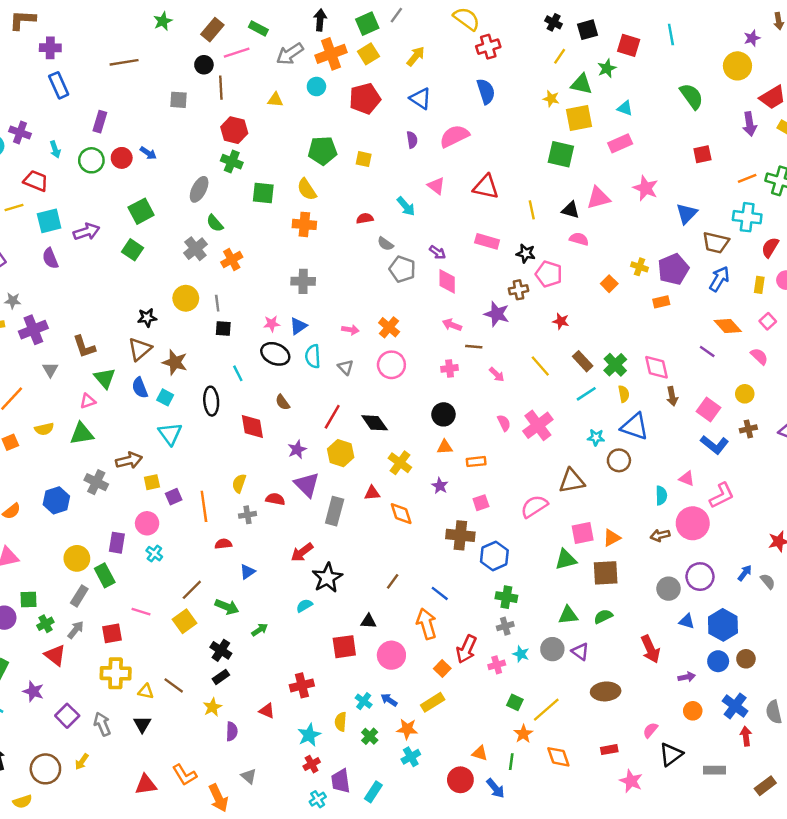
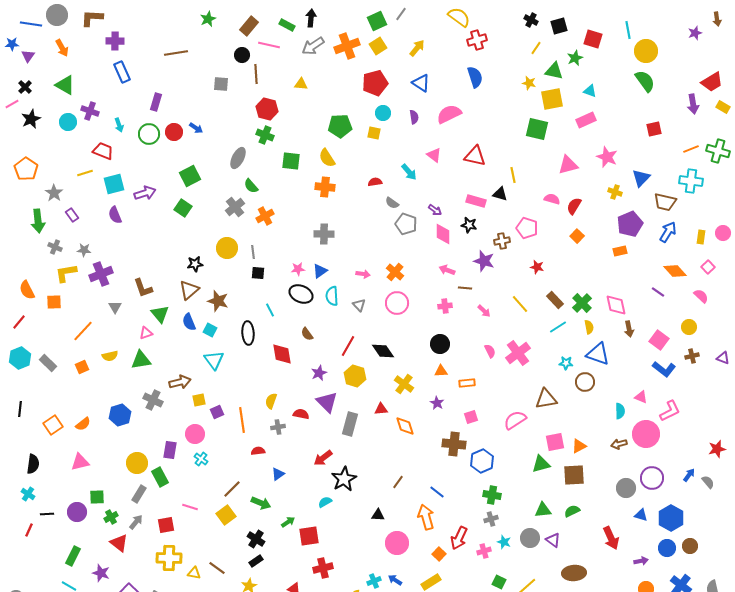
black arrow: (320, 20) -> (311, 18), moved
pink line: (237, 53) -> (269, 45), turned 30
yellow circle: (737, 66) -> (646, 51), moved
cyan circle: (316, 87) -> (383, 113), moved
black triangle: (571, 210) -> (500, 194), moved
red semicircle: (770, 247) -> (574, 206), moved
black star: (526, 253) -> (469, 225), moved
yellow cross: (639, 267) -> (615, 192), moved
red square: (344, 647) -> (309, 536), moved
cyan cross: (364, 701) -> (374, 581), turned 32

